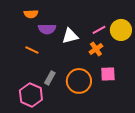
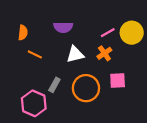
orange semicircle: (31, 14) -> (23, 33), moved, turned -80
purple semicircle: (47, 29) -> (63, 27), moved
white triangle: (70, 36) -> (75, 54), moved

